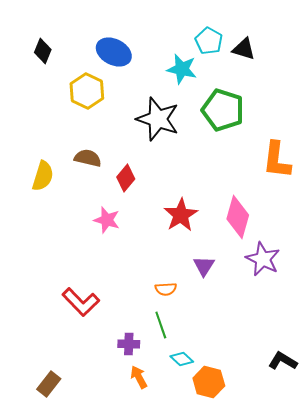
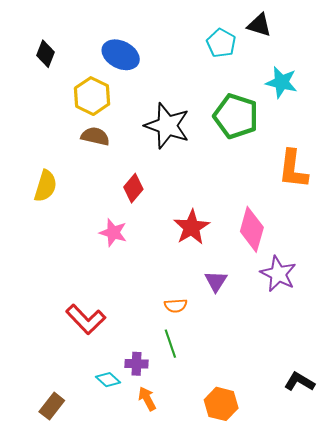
black triangle: (244, 49) -> (259, 25), moved
cyan star: (182, 69) -> (281, 82), moved
brown semicircle: (88, 158) -> (95, 136), moved
cyan diamond: (182, 359) -> (108, 380), moved

